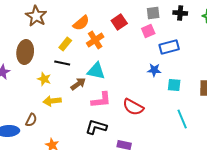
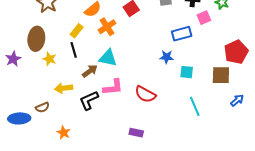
pink square: (148, 31) -> (204, 18), moved
black line: (62, 63) -> (74, 50), turned 63
yellow star: (44, 79) -> (49, 59), moved
brown semicircle: (31, 120) -> (42, 107), turned 40
black L-shape: (96, 127) -> (89, 100), moved, turned -40

